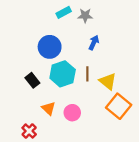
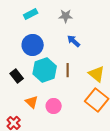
cyan rectangle: (64, 12) -> (31, 14), moved
blue arrow: (94, 43) -> (74, 41), turned -72
yellow triangle: (108, 81) -> (97, 74), moved

